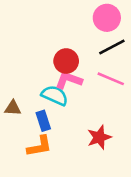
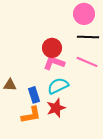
black line: (112, 47) -> (88, 37), turned 30
cyan semicircle: (55, 95) -> (58, 86), moved, turned -50
red star: (99, 137) -> (56, 108), moved

